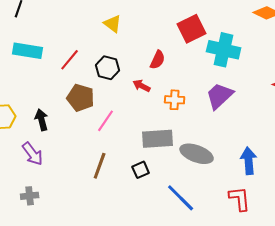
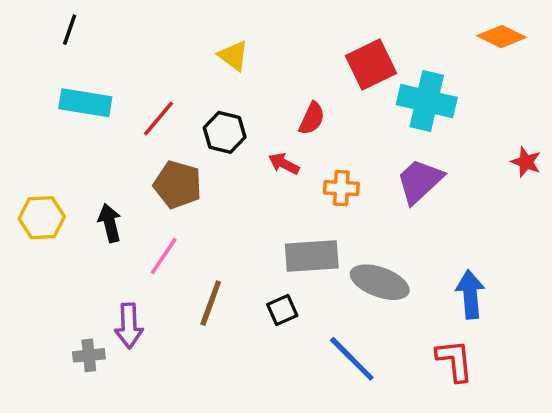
pink line: (106, 121) -> (164, 256), moved
purple arrow: (33, 154) -> (129, 326), moved, turned 35

